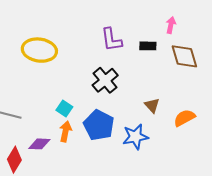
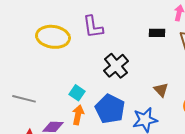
purple L-shape: (111, 40) -> (93, 27), moved

